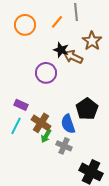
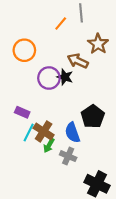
orange circle: (25, 25) -> (24, 50), moved
black star: (61, 50) -> (65, 77), moved
cyan line: (16, 126) -> (29, 133), moved

